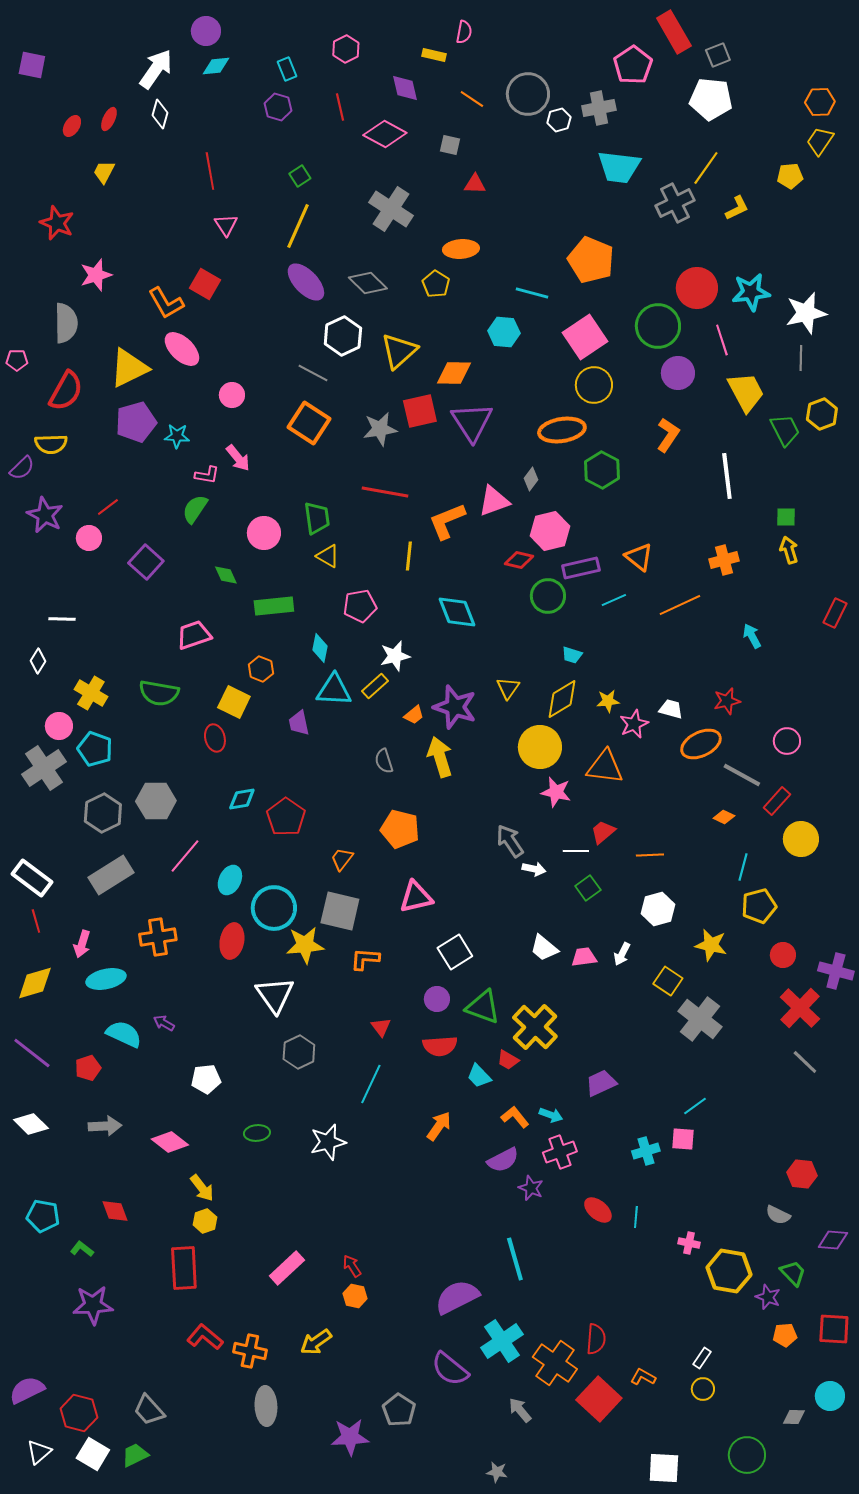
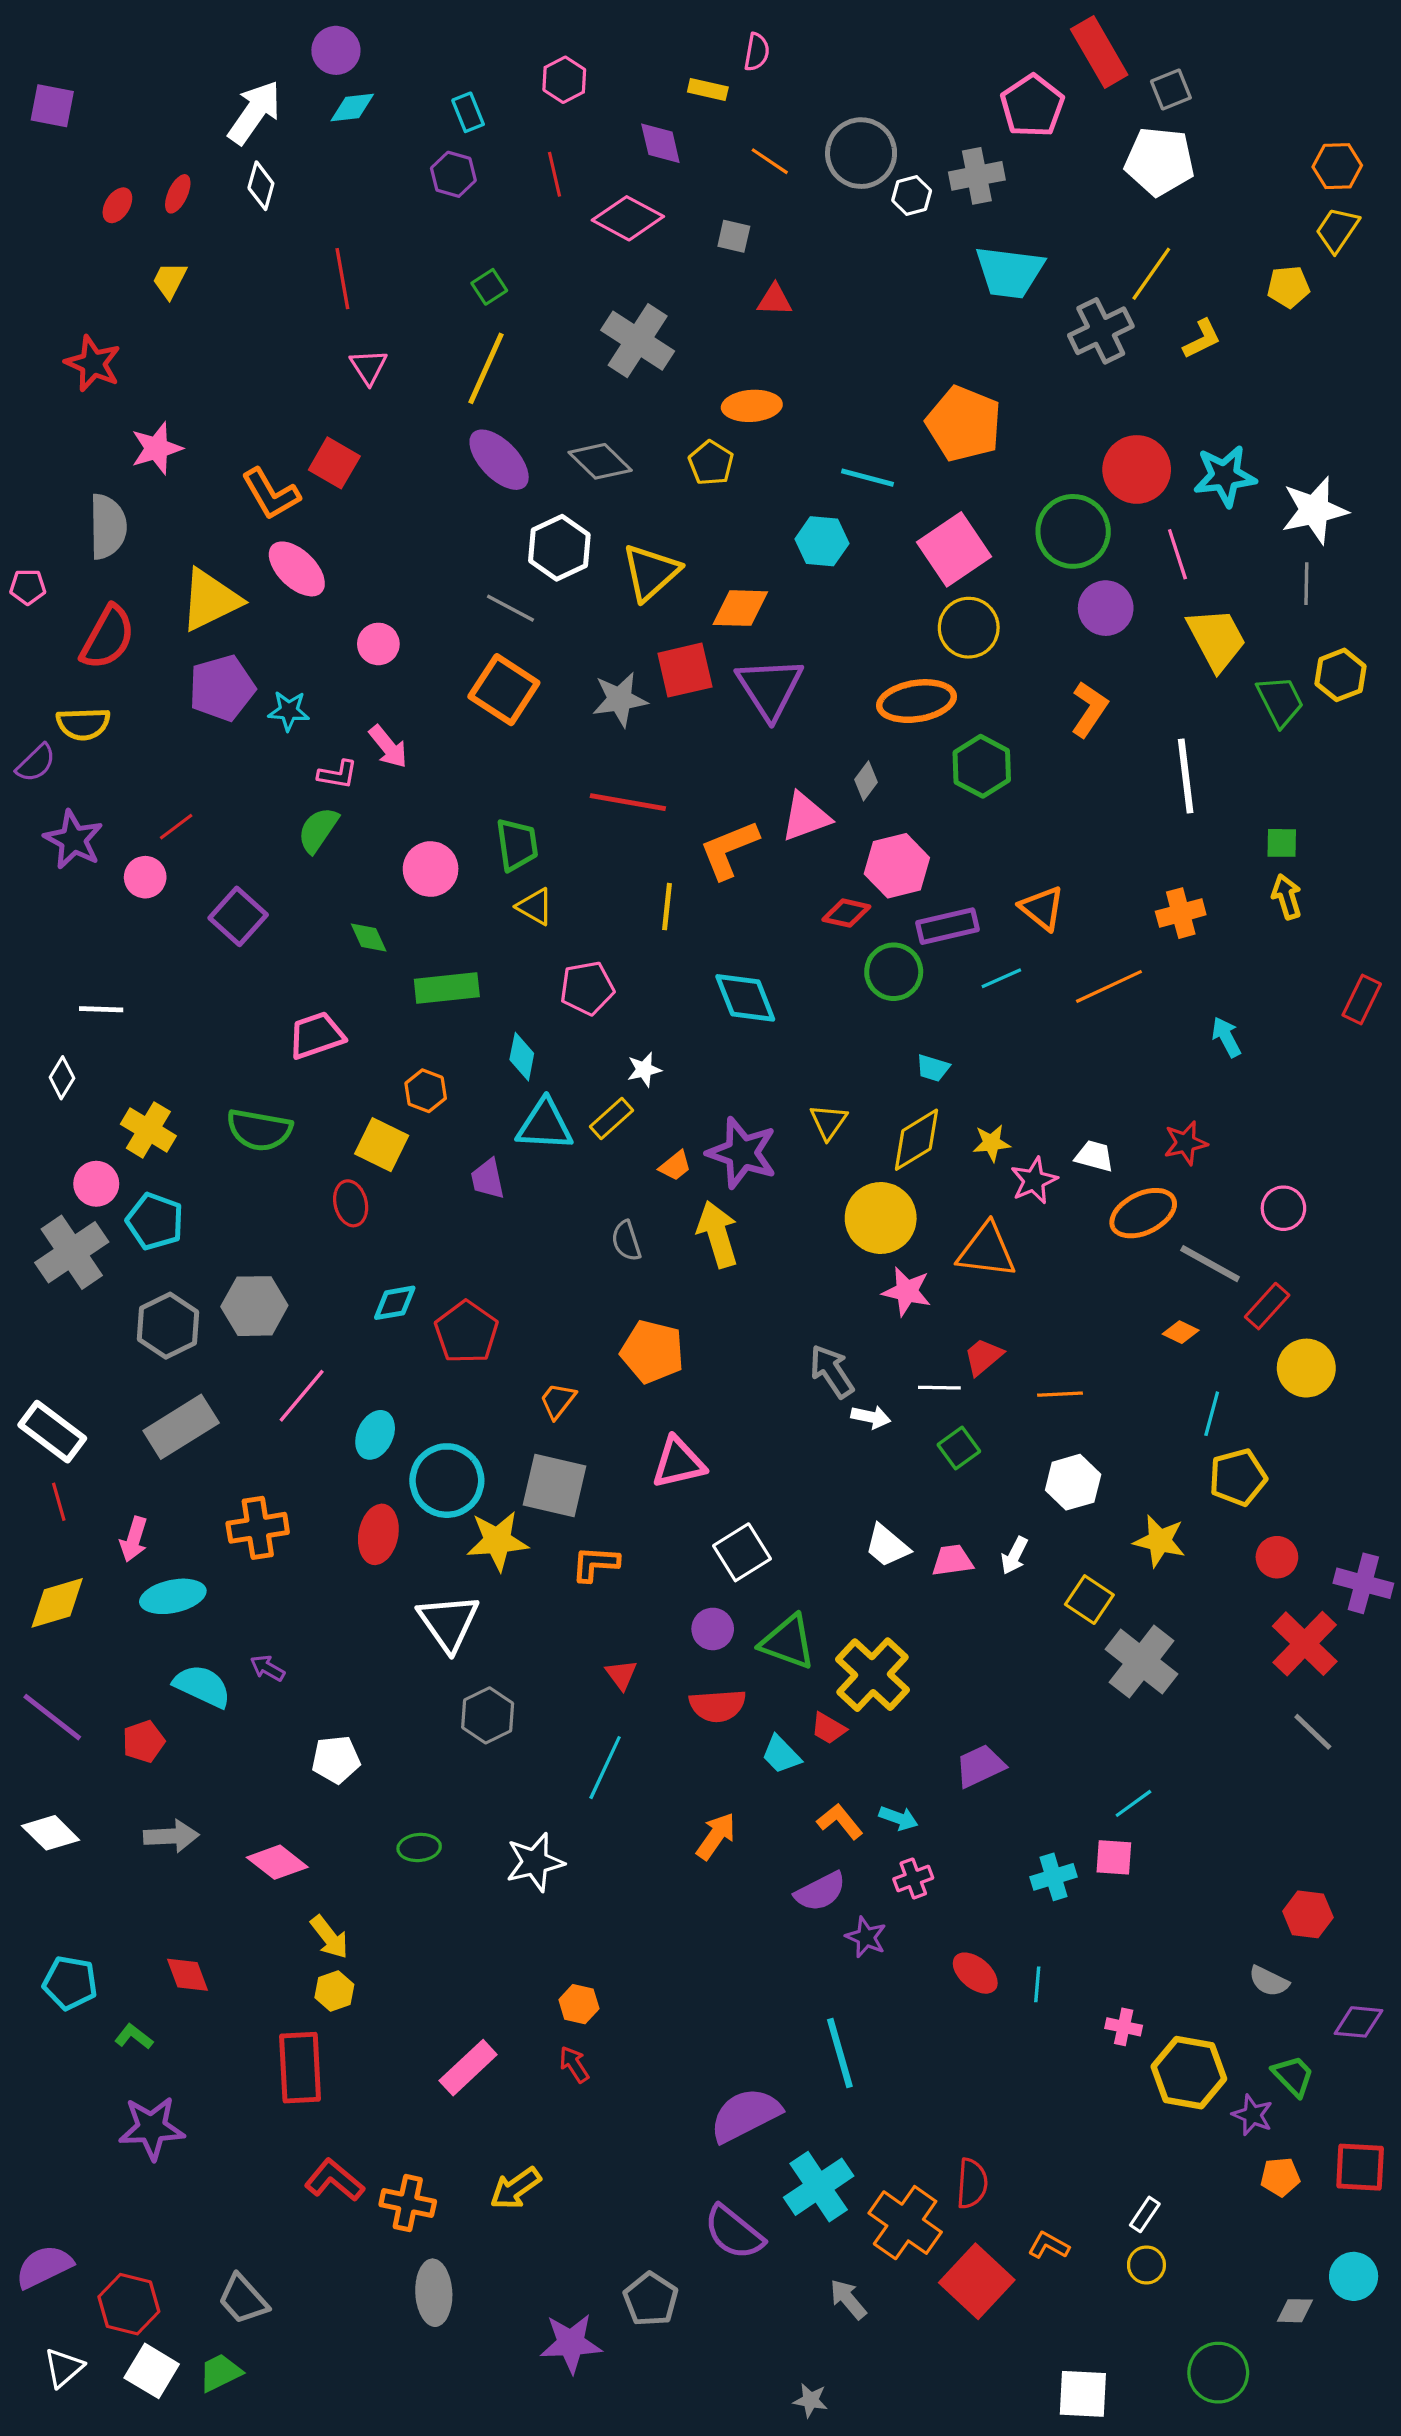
white star: (395, 656) -> (644, 1070), size x0.7
pink cross: (560, 1152) -> (913, 1878), size x0.7
orange hexagon: (355, 1296) -> (579, 2004), moved

